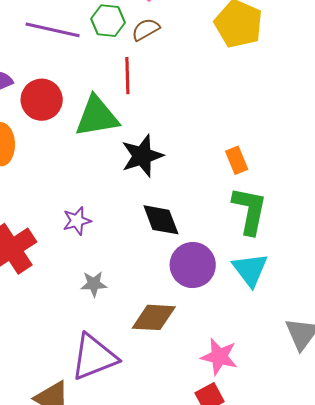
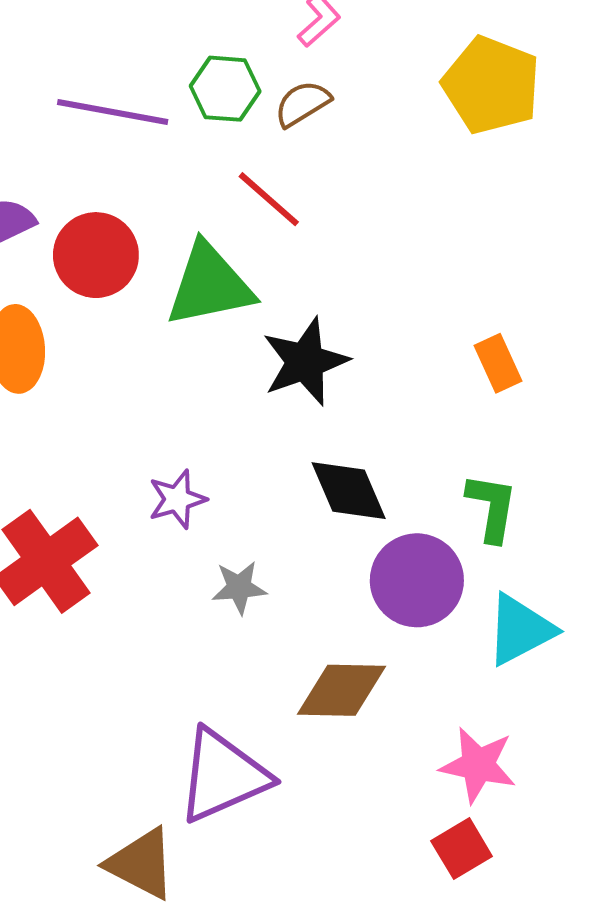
red line: (127, 76) -> (269, 199), turned -45
green L-shape: (250, 211) -> (492, 507), moved, size x0.7
cyan triangle: (250, 270) -> (520, 630), moved, turned 42
gray star: (94, 284) -> (239, 588), moved

